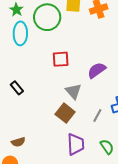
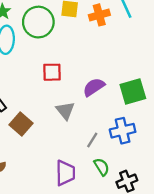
brown square: (65, 113) -> (21, 124), moved
green semicircle: (107, 147) -> (102, 167), moved

